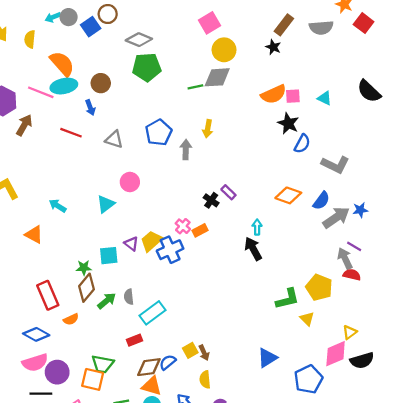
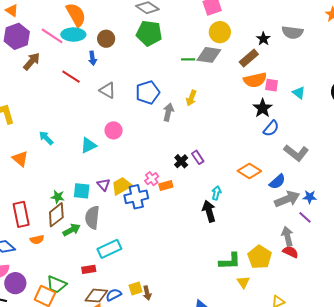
brown rectangle: (284, 25) -> (249, 58), moved
gray semicircle: (321, 28) -> (292, 32), moved
purple line: (354, 246) -> (305, 217), moved
gray semicircle: (129, 297) -> (92, 217), moved, size x1.6

